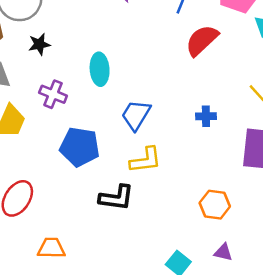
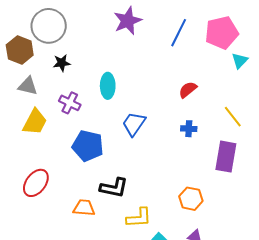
red semicircle: (202, 40) -> (188, 90), moved, size x0.7
yellow L-shape: (146, 160) -> (139, 218), moved
orange trapezoid: (51, 248) -> (84, 208), moved

